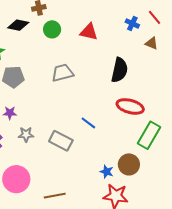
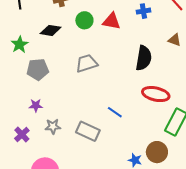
blue cross: (132, 23) -> (143, 11), moved, turned -32
black diamond: (18, 25) -> (51, 30), moved
green circle: (52, 29) -> (84, 20), moved
brown triangle: (152, 43) -> (175, 40), moved

